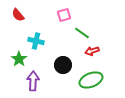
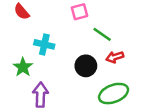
black circle: (63, 65) -> (86, 66), moved

